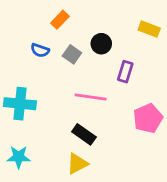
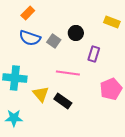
orange rectangle: (60, 20) -> (28, 13), moved
blue semicircle: (40, 50) -> (30, 38), size x1.5
yellow triangle: (77, 164) -> (41, 94), moved, turned -42

